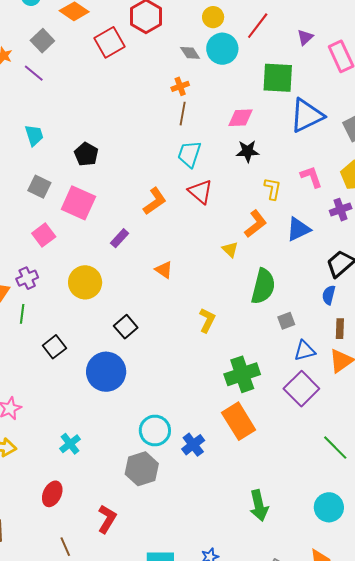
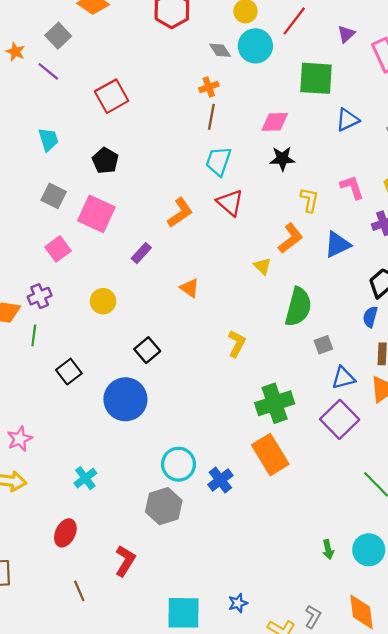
red square: (109, 42) -> (112, 96), moved
blue triangle: (307, 115) -> (347, 120), size x0.6
yellow circle: (85, 282) -> (103, 301), size x0.7
green arrow: (259, 505) -> (328, 549), moved, size x0.6

